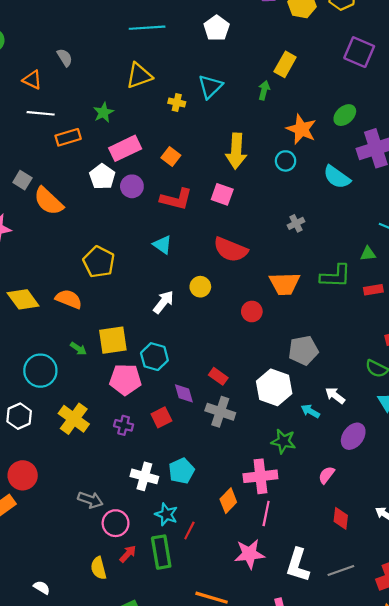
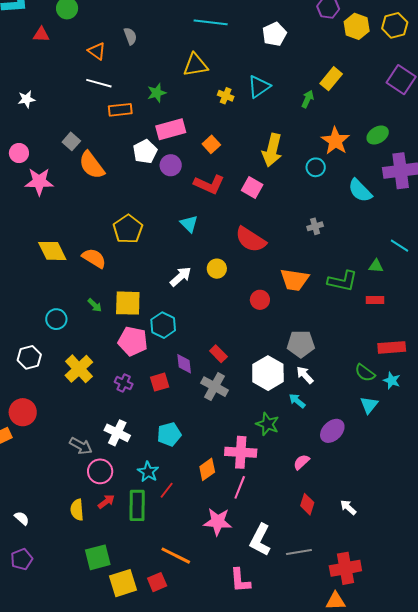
cyan circle: (40, 371) -> (56, 319), size x0.7
white arrow: (335, 396) -> (305, 375), moved
white cross: (144, 476) -> (117, 433), moved

